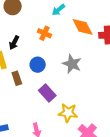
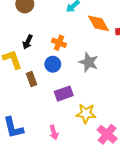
orange cross: (44, 33) -> (59, 43), moved
purple rectangle: (47, 93) -> (64, 94), turned -66

